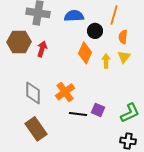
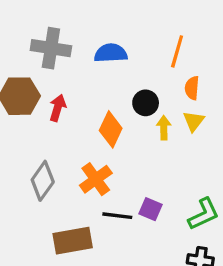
black circle: (95, 31) -> (146, 103), moved
orange diamond: (85, 53) -> (111, 129), moved
gray diamond: (33, 93) -> (43, 181), turned 35
brown rectangle: (36, 129) -> (73, 241), moved, turned -65

